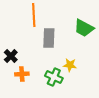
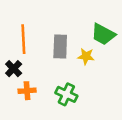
orange line: (34, 15) -> (23, 39), moved
yellow star: (70, 65) -> (86, 56), moved

